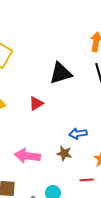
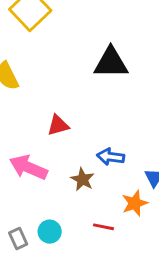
red triangle: (36, 103) -> (58, 125), moved

